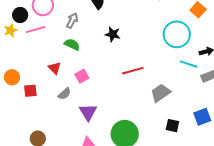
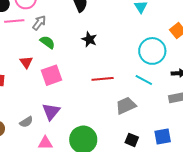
gray arrow: (72, 20) -> (39, 23), moved
cyan line: (189, 64) -> (144, 80), moved
pink square: (82, 76) -> (52, 75), size x1.5
gray semicircle: (64, 94) -> (26, 122), moved

